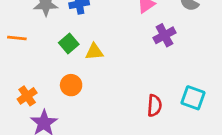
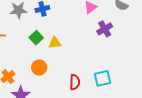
cyan square: (193, 98) -> (103, 78), moved, turned -30
red semicircle: (154, 106) -> (75, 82), moved

